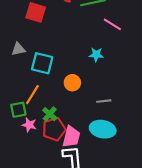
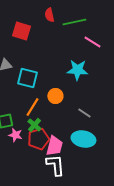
cyan star: (96, 55) -> (77, 70), size x1.5
orange line: (32, 95) -> (32, 107), moved
gray line: (104, 101) -> (84, 113), turned 40

